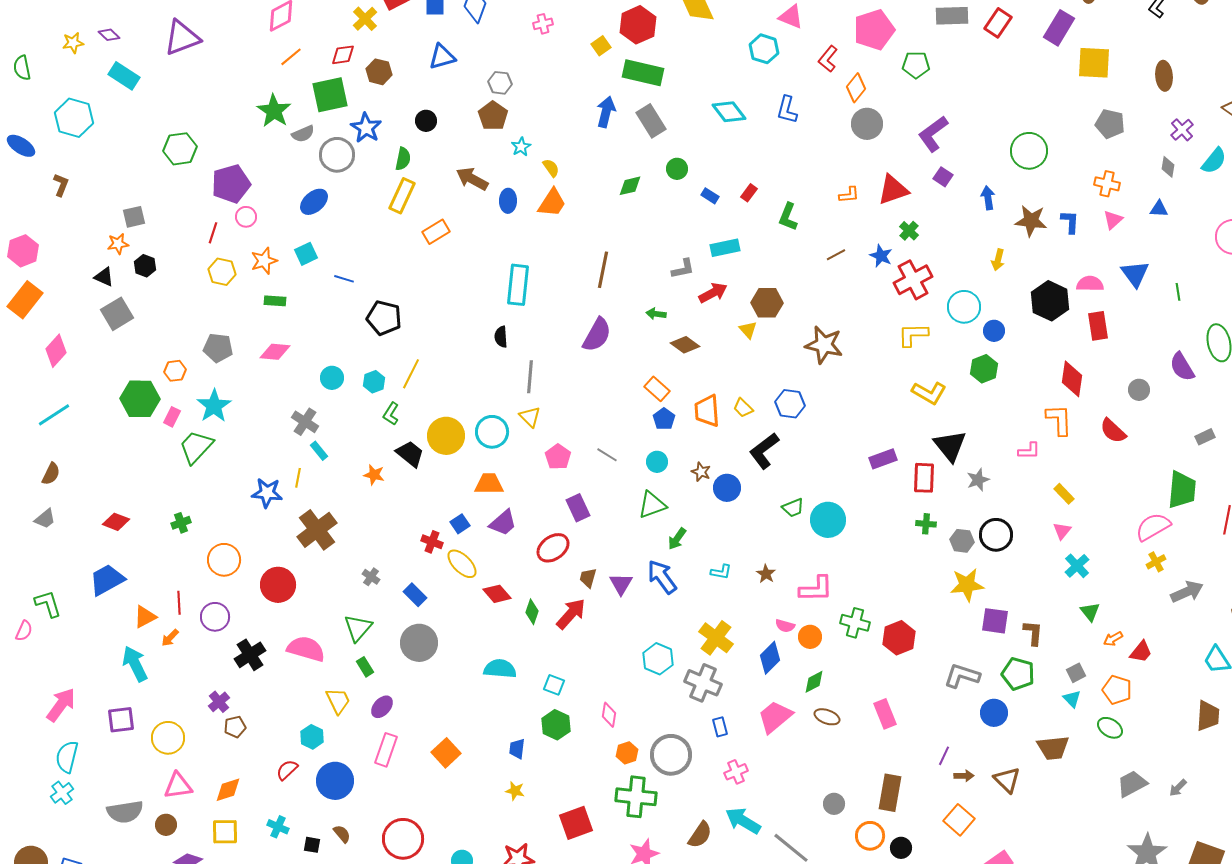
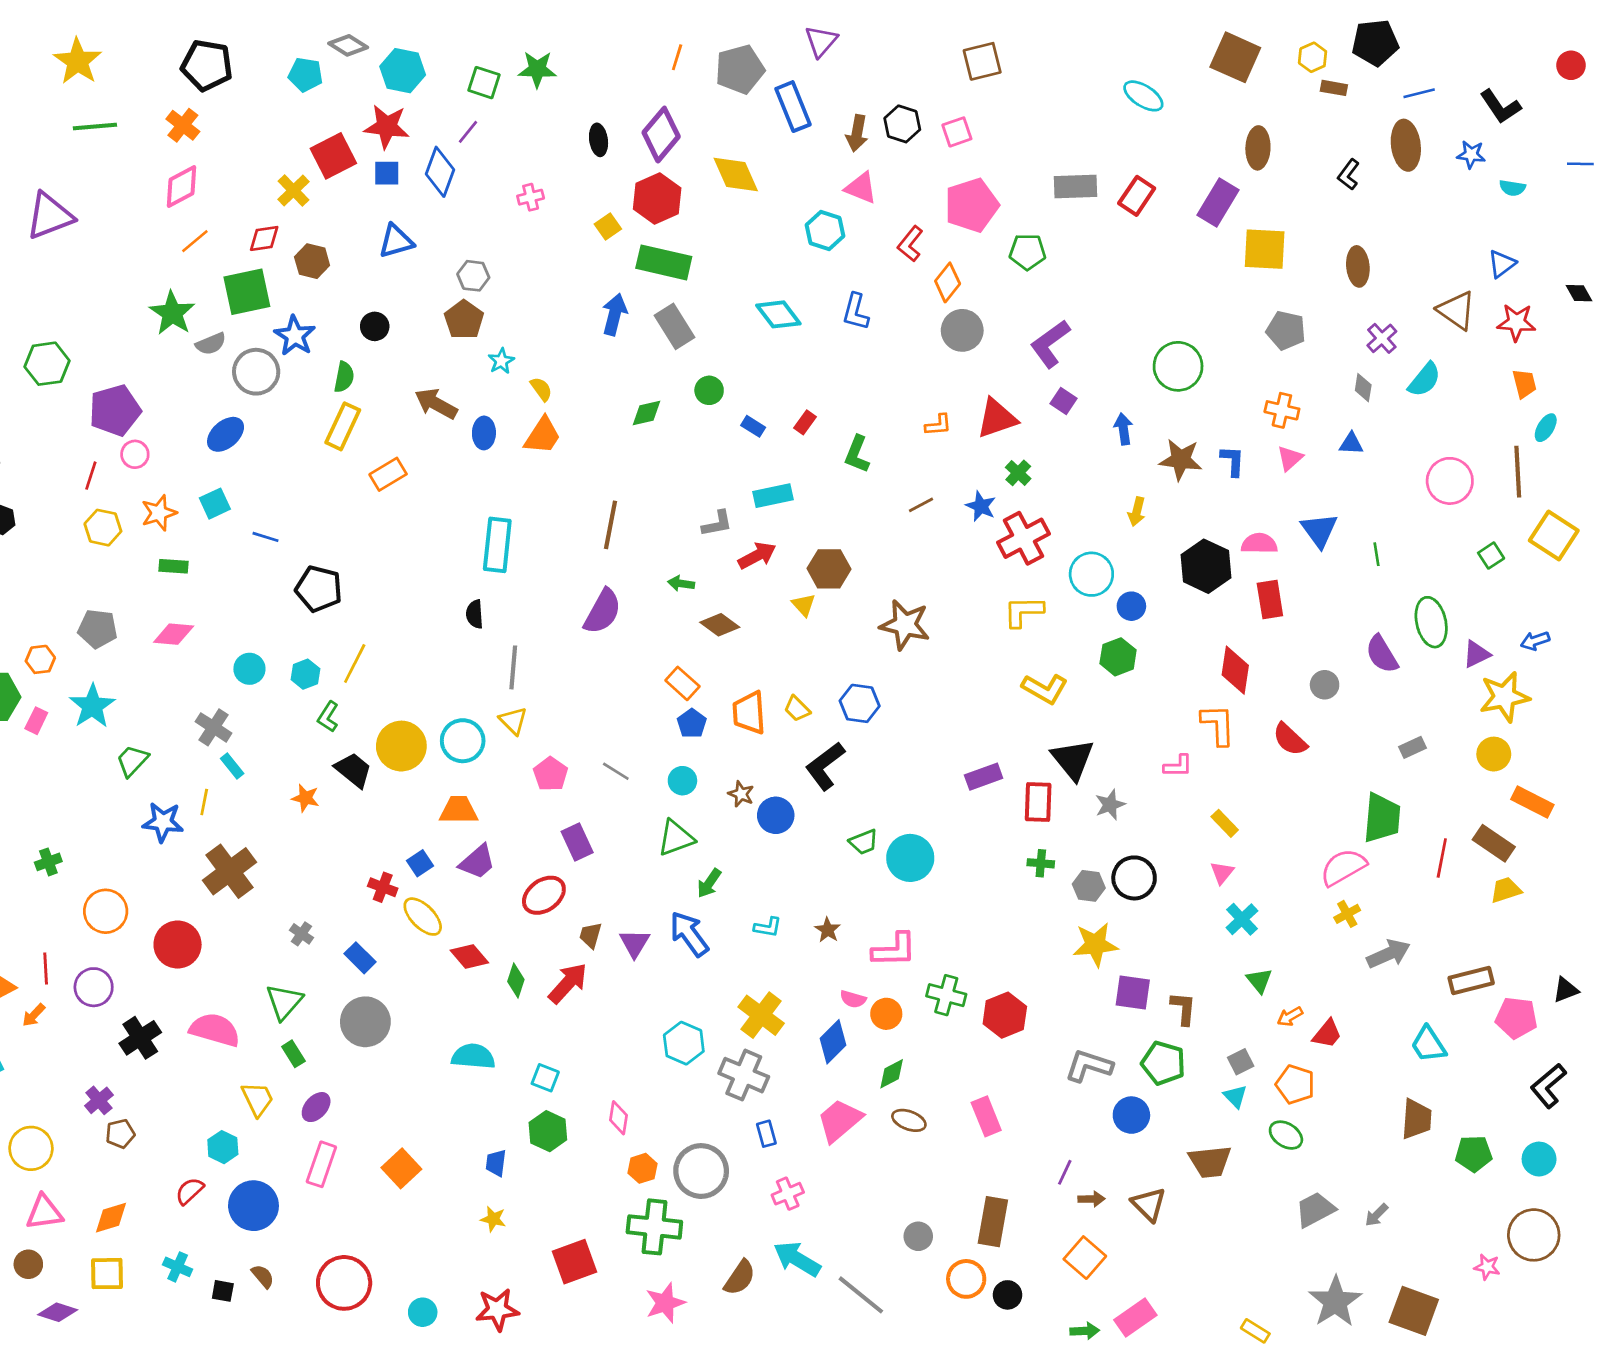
green trapezoid: (196, 447) -> (132, 761), moved, size x0.7

